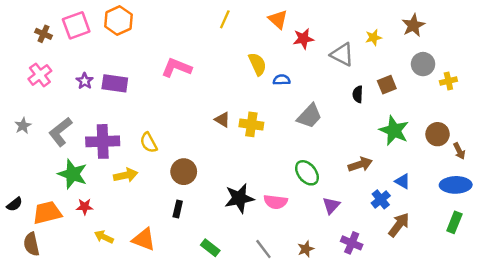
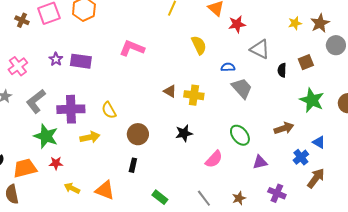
brown star: (413, 25) -> (320, 23), moved
gray triangle: (342, 54) -> (260, 49), moved
pink cross: (40, 75) -> (18, 66), moved
blue semicircle: (282, 80) -> (228, 67), moved
gray trapezoid: (309, 116) -> (242, 88), turned -85
black star: (239, 198) -> (184, 133), moved, size x0.7
pink semicircle: (276, 202) -> (214, 159), turned -54
purple triangle: (331, 205) -> (260, 162), turned 35

